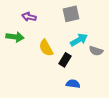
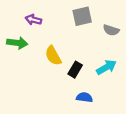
cyan arrow: (79, 40) -> (106, 67), moved
gray semicircle: (96, 51) -> (111, 30), moved

